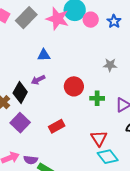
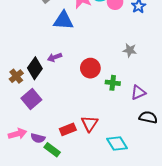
blue triangle: (44, 55) -> (63, 20), moved, size x1.5
red rectangle: (57, 126) -> (68, 129), moved
red triangle: (99, 138) -> (89, 124), moved

